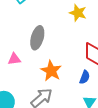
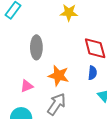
pink triangle: (14, 59) -> (27, 86), moved

